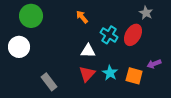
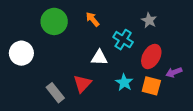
gray star: (146, 13) -> (149, 20), moved
green circle: (31, 16) -> (54, 21), moved
red ellipse: (133, 35) -> (151, 56), moved
red triangle: (87, 74) -> (82, 84), moved

